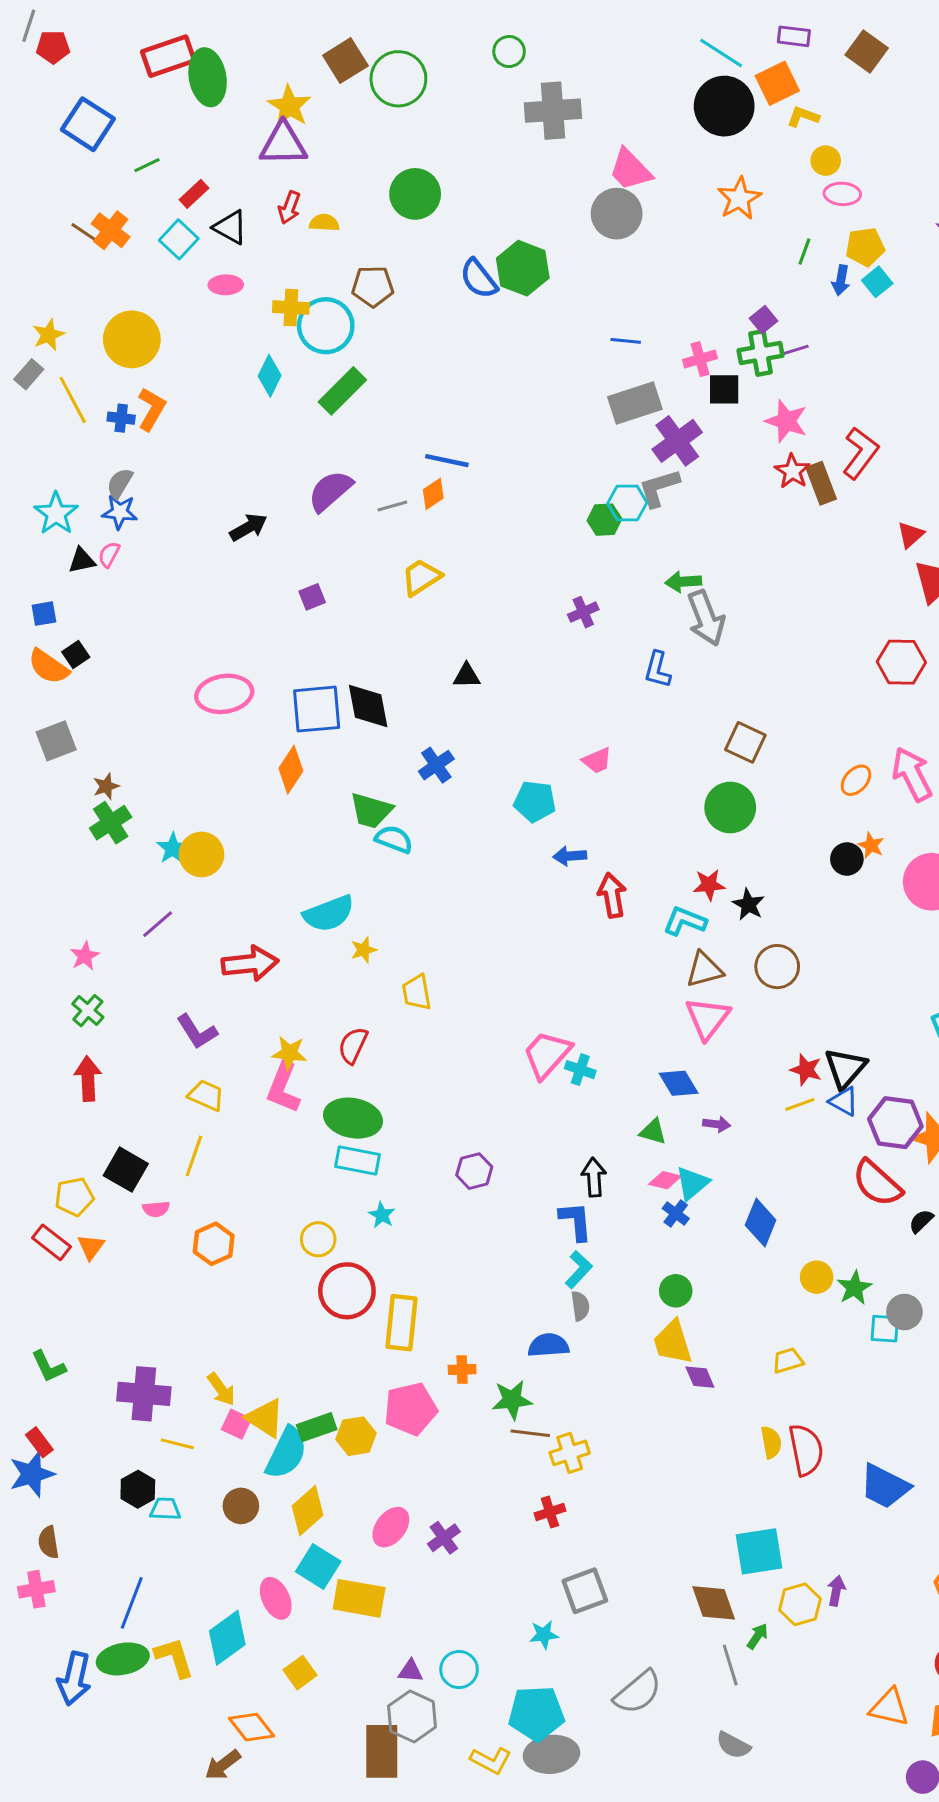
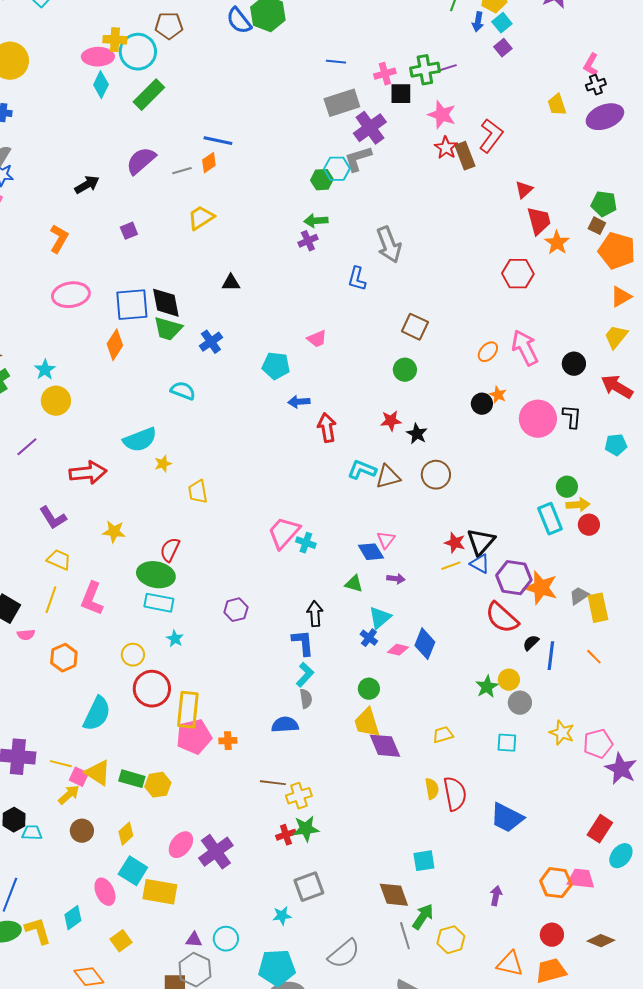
pink ellipse: (226, 285) -> (98, 57), moved, size x1.4
purple square: (764, 320) -> (503, 48), moved
orange L-shape: (152, 409) -> (59, 239), moved
green arrow: (683, 582) -> (316, 221), moved
green circle: (730, 807) -> (405, 370), size x0.7
green trapezoid: (371, 811) -> (168, 329), moved
cyan star: (173, 848) -> (45, 370), moved
cyan L-shape: (685, 921) -> (362, 470), moved
pink triangle: (708, 1018) -> (386, 540), moved, size x0.6
red semicircle: (353, 1045) -> (170, 550), moved
pink L-shape: (283, 1088) -> (92, 599), moved
pink diamond: (665, 1180) -> (398, 650), moved
yellow circle: (817, 1277) -> (509, 680), moved
cyan square: (885, 1329) -> (507, 743), moved
purple diamond: (700, 1377) -> (385, 746), size x1.6
yellow arrow: (221, 1389) -> (69, 795), moved, turned -95
green star: (512, 1400) -> (306, 829), moved
pink pentagon: (411, 1409) -> (194, 737), moved
green rectangle: (317, 1427) -> (132, 779), turned 35
yellow line: (177, 1444) -> (61, 764), moved
cyan semicircle: (286, 1453) -> (97, 714), moved
yellow diamond: (308, 1510) -> (126, 834), size x0.7
purple cross: (444, 1538) -> (216, 852), size x1.6
cyan square: (759, 1551) -> (424, 861), size x0.7
purple arrow: (836, 1591) -> (496, 896), moved
yellow hexagon: (800, 1604) -> (451, 940), moved
green arrow: (758, 1636) -> (423, 917), size x1.5
cyan diamond: (227, 1638) -> (73, 918), size x0.7

